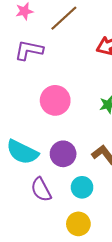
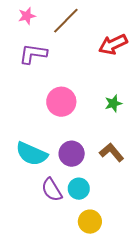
cyan circle: (82, 187) -> (79, 189), moved

